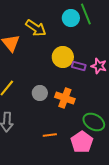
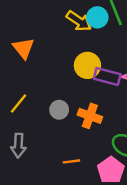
yellow arrow: (36, 28) -> (79, 21), moved
purple rectangle: (79, 66) -> (107, 76), size x1.5

